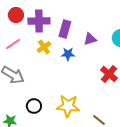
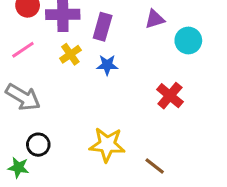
purple triangle: (90, 39) -> (155, 19), moved
black circle: (34, 106) -> (38, 145), moved

